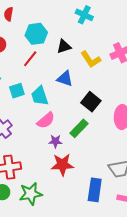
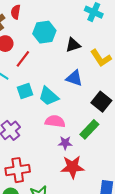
red line: (30, 59) -> (23, 59), moved
cyan trapezoid: (40, 96) -> (49, 96), turned -30
pink semicircle: (46, 120) -> (55, 121), turned -132

